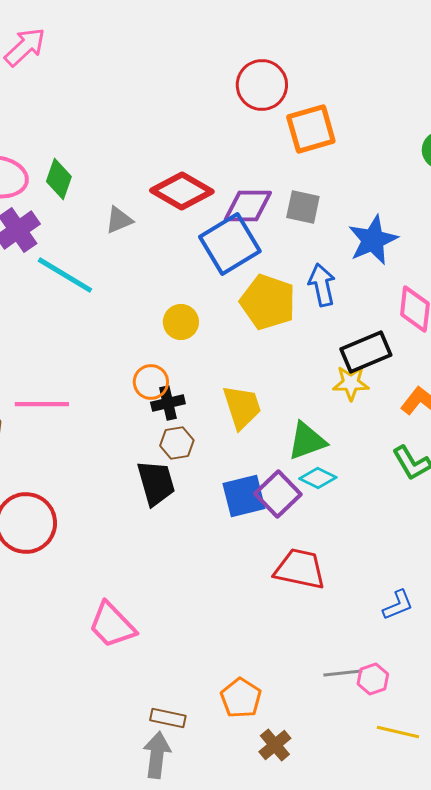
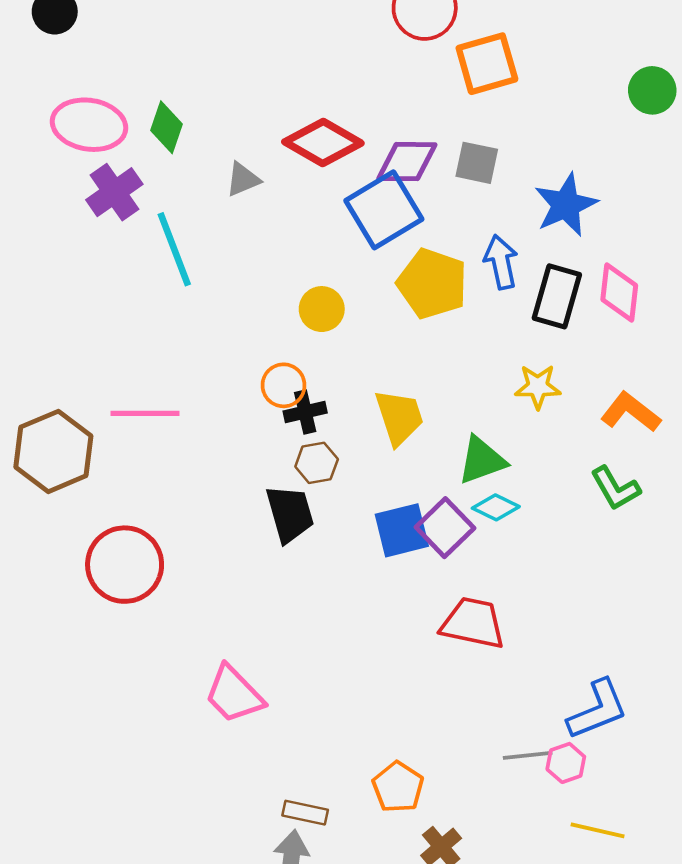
cyan line: (65, 275) -> (174, 249), turned 38
black rectangle: (366, 352) -> (557, 296), moved, turned -51
blue L-shape: (398, 605) -> (598, 710), moved, size x1.6

